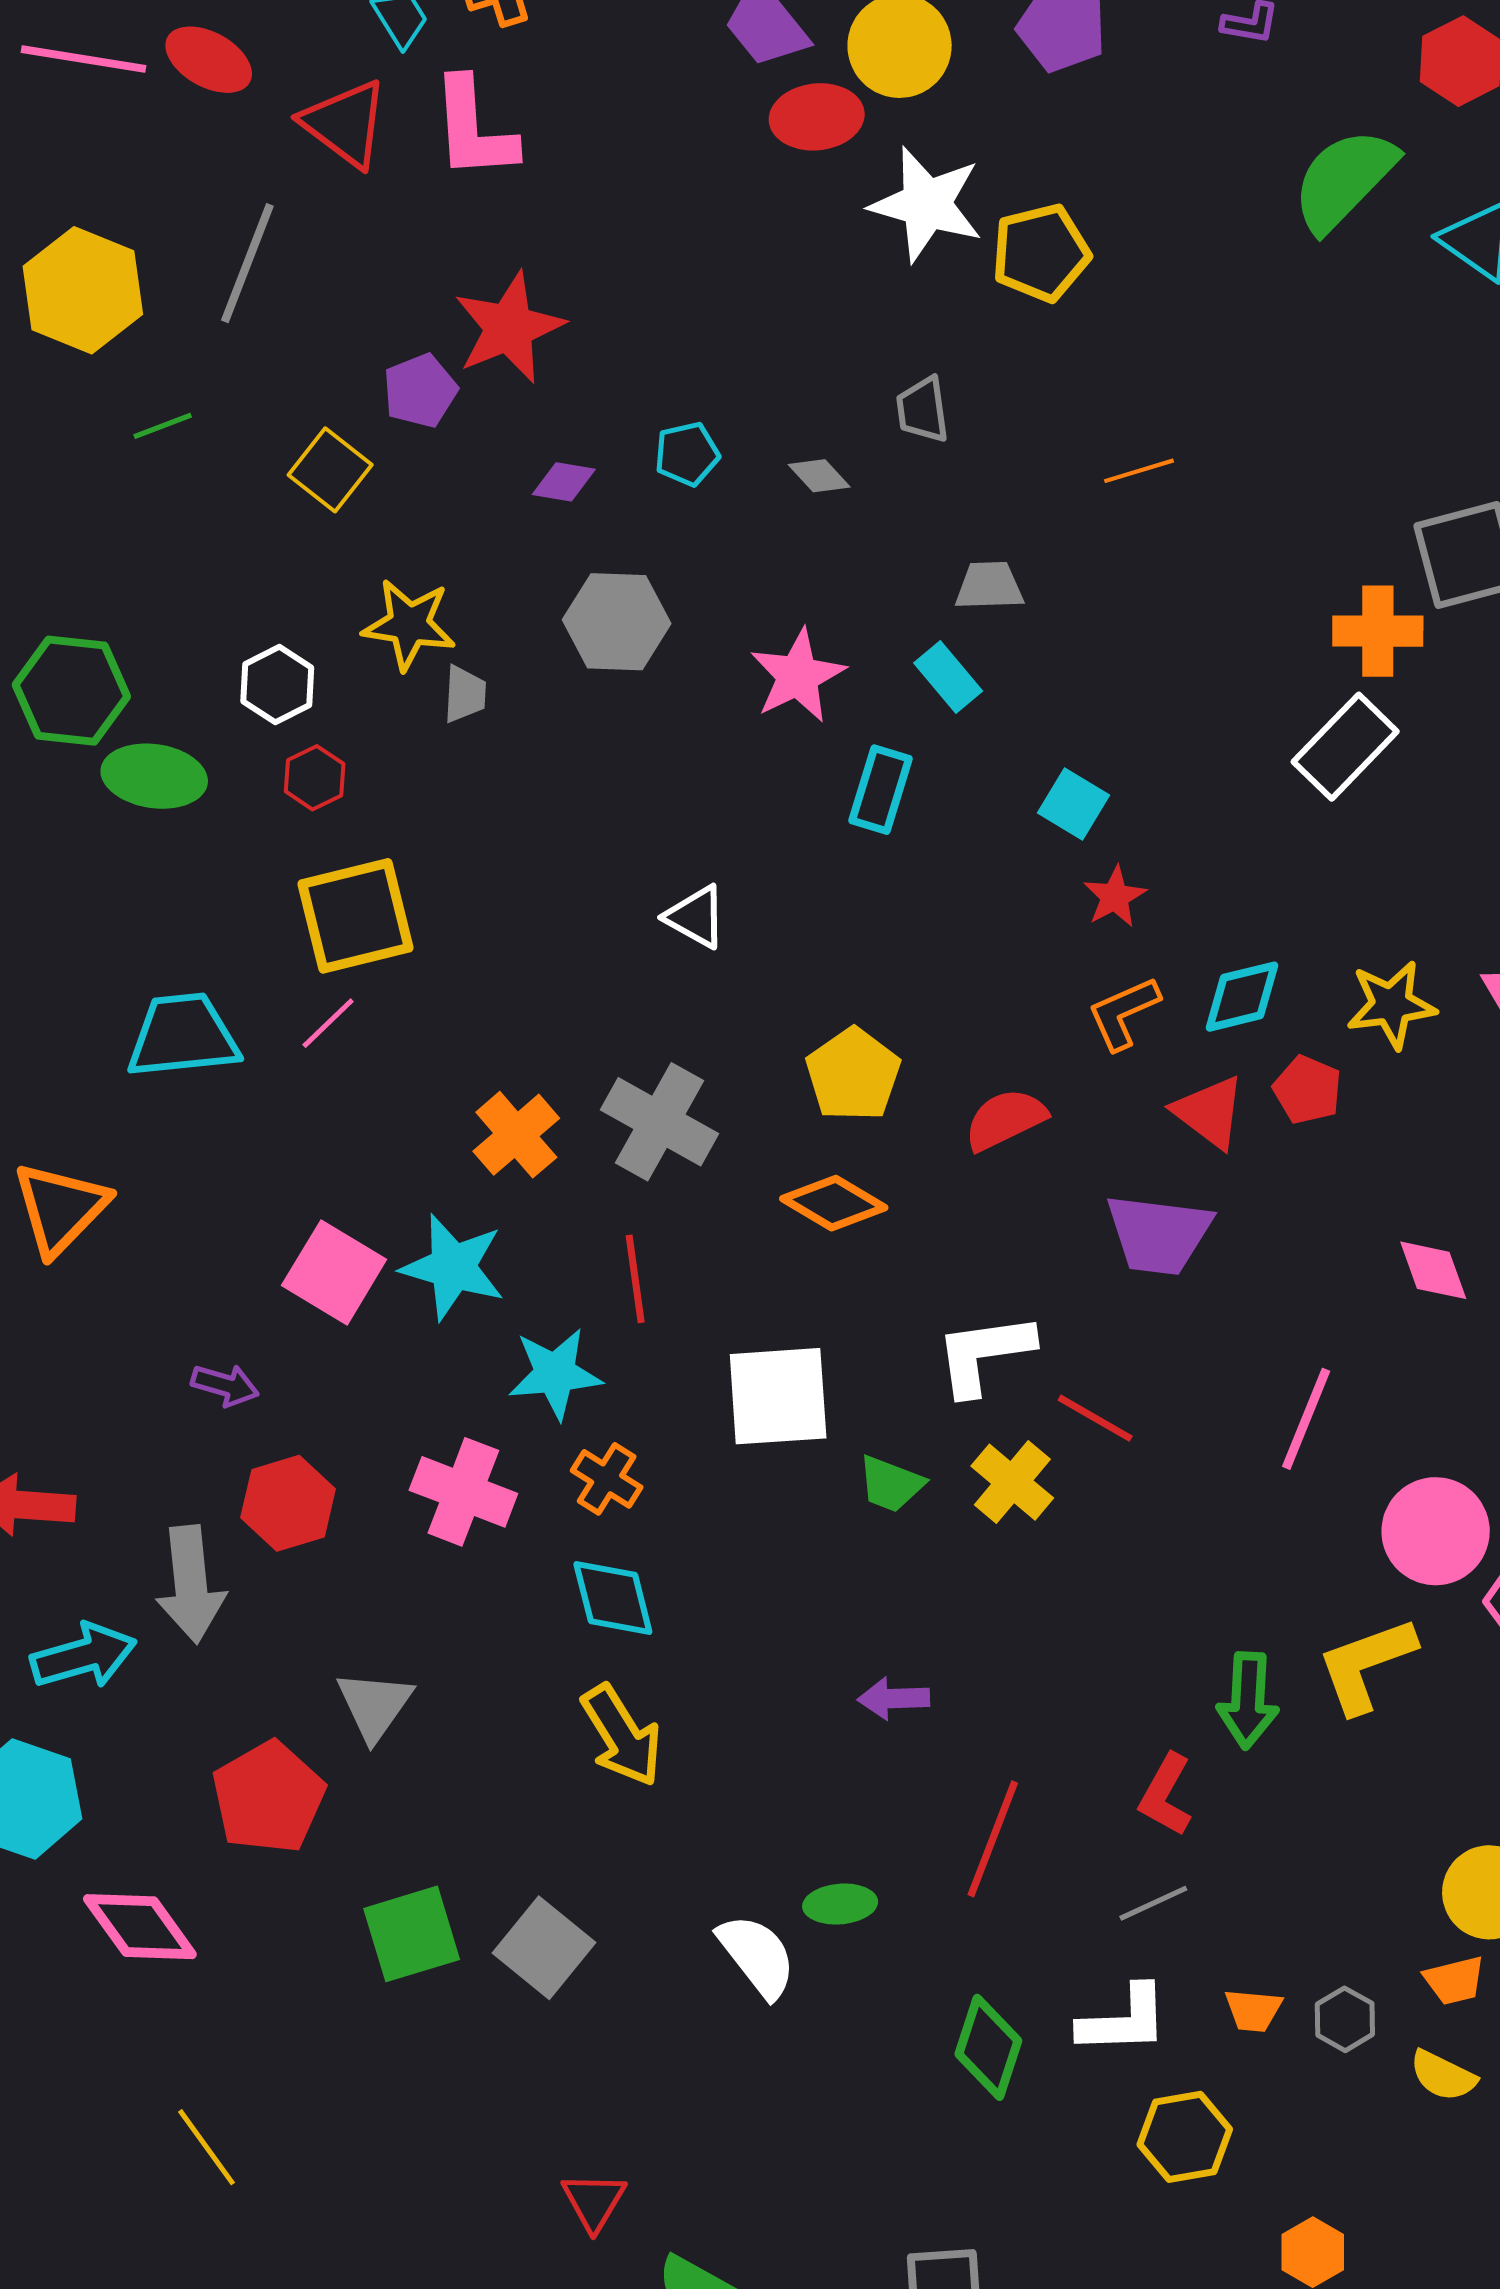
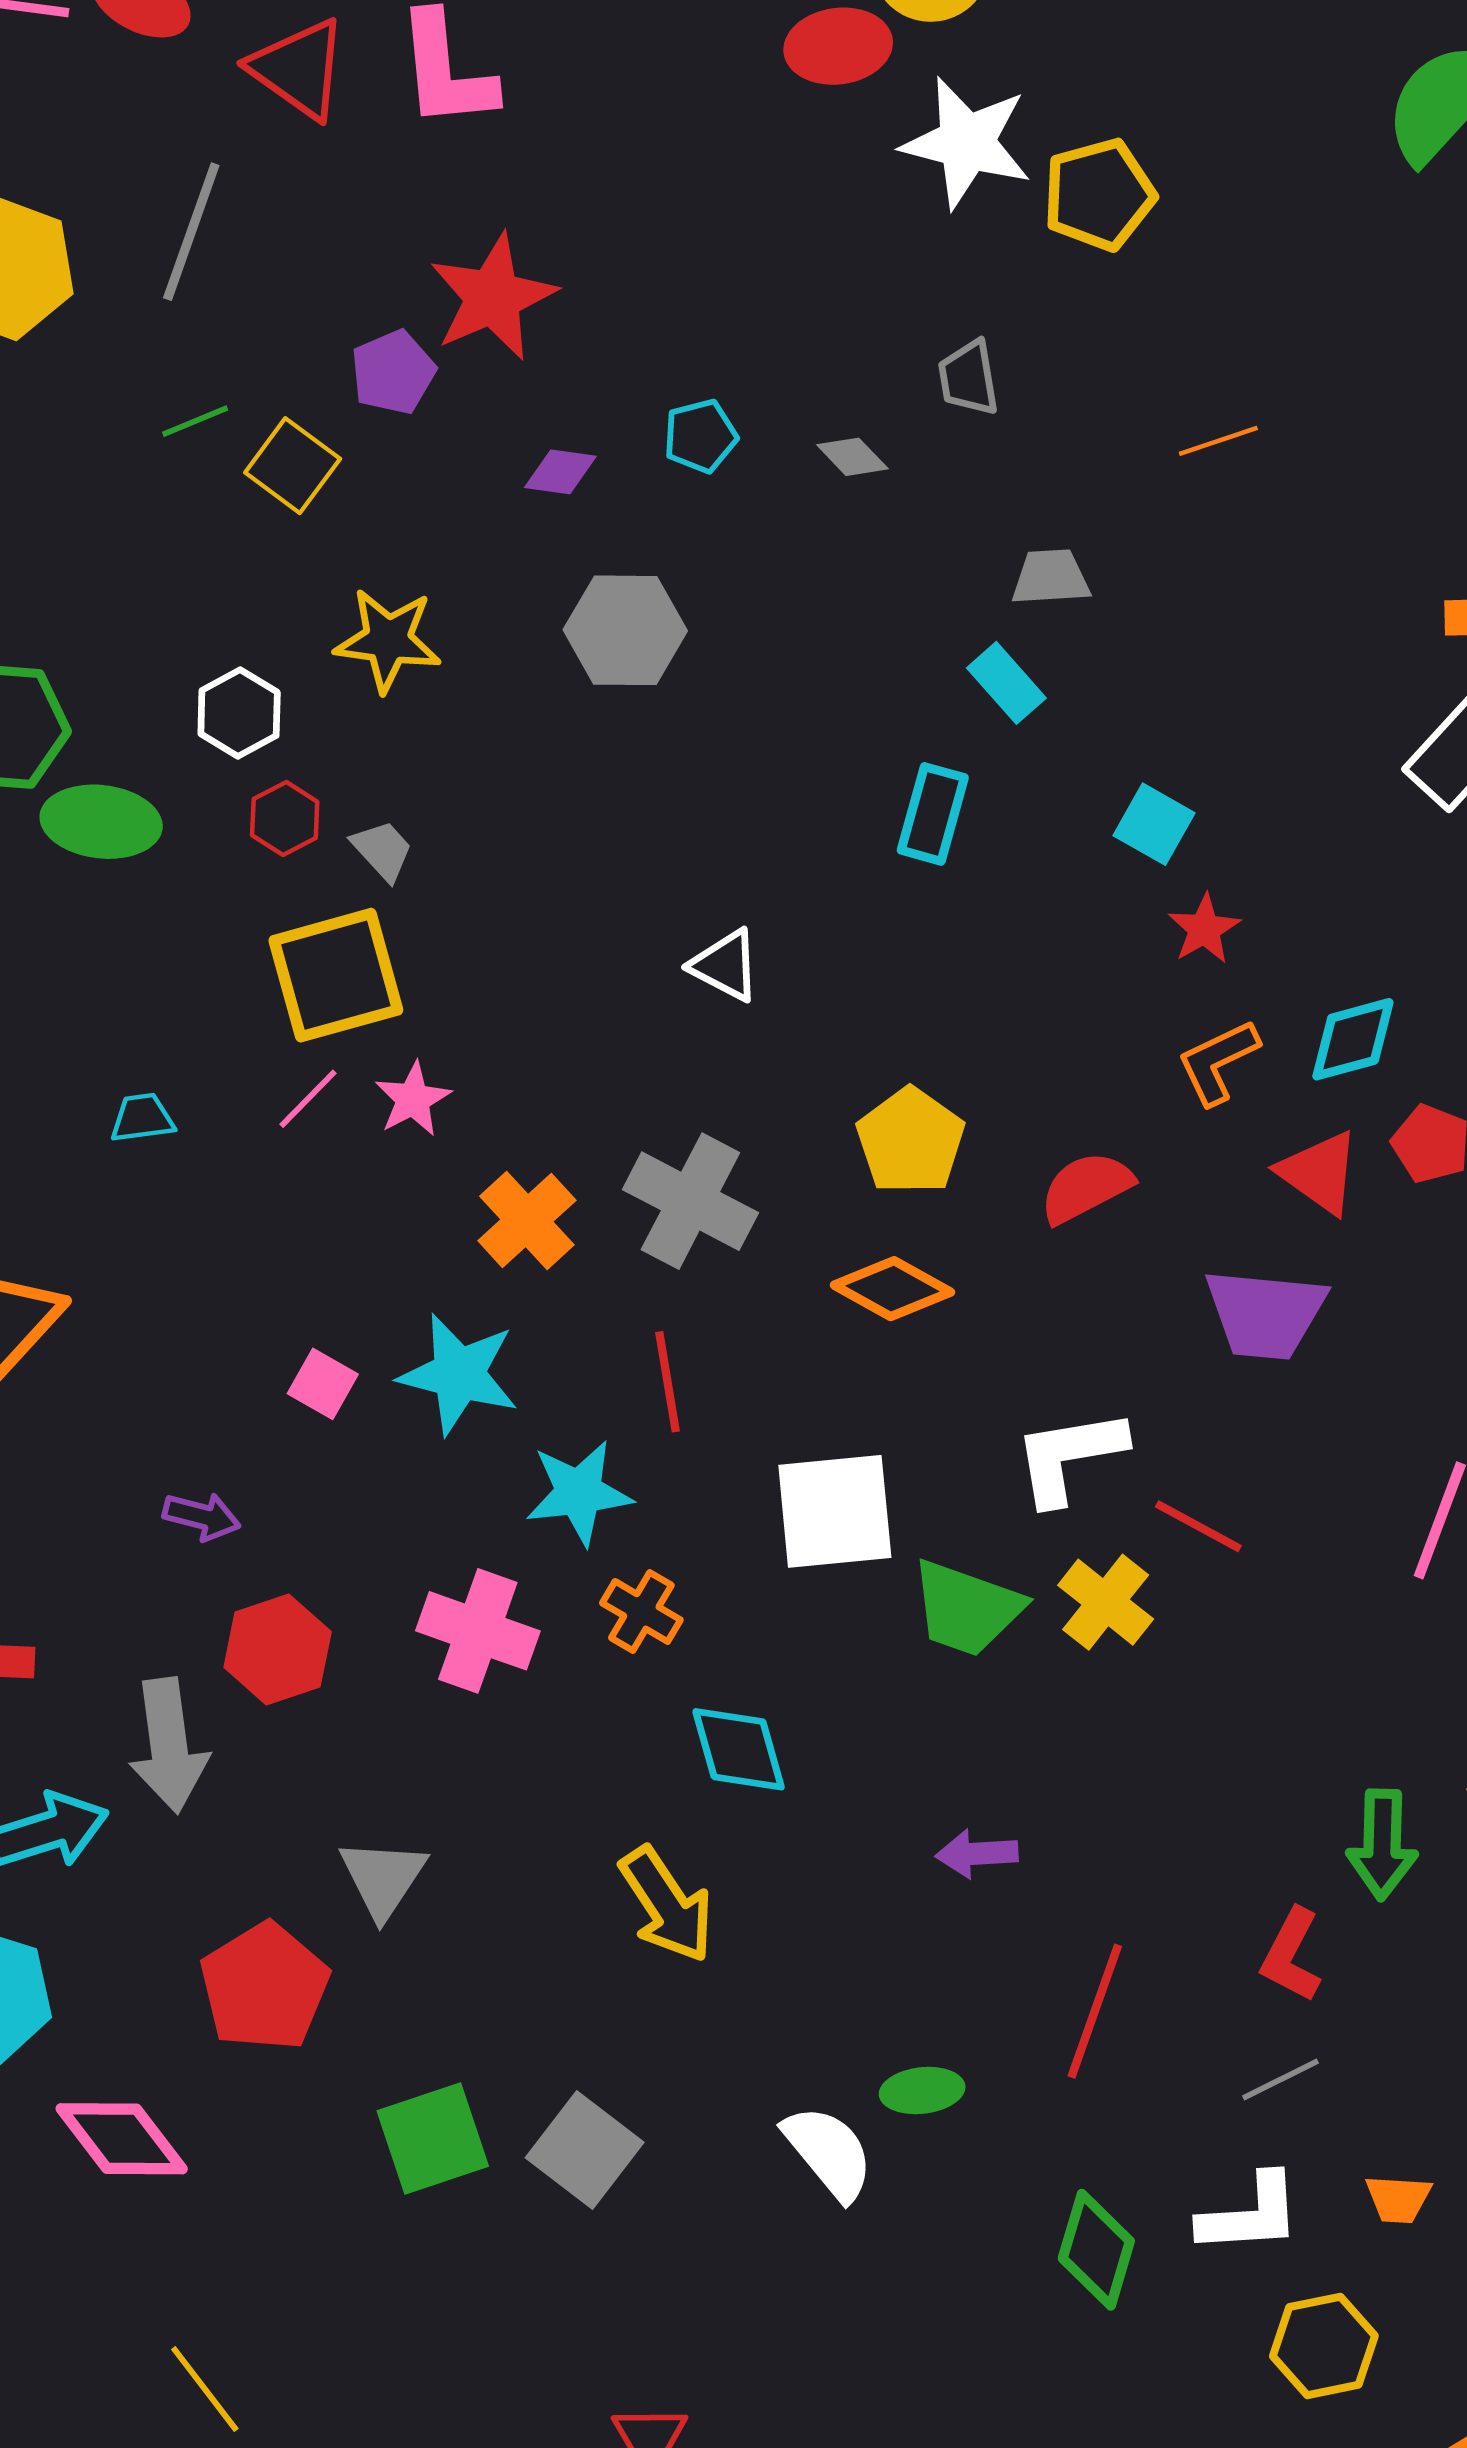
green line: (163, 426) -> (195, 421), moved
pink star: (798, 676) -> (413, 1099), moved, size x0.7
gray trapezoid: (465, 694) -> (382, 850), moved, turned -44
cyan trapezoid: (183, 1036) -> (142, 1118), size x0.5
pink square: (334, 1272) -> (323, 1384), size x0.6
green trapezoid: (891, 1484) -> (967, 1608), size x1.5
cyan diamond: (613, 1598) -> (739, 1749), moved

